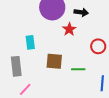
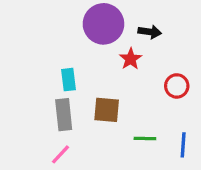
gray rectangle: (16, 66) -> (64, 115), moved
green line: (78, 69) -> (145, 139), moved

